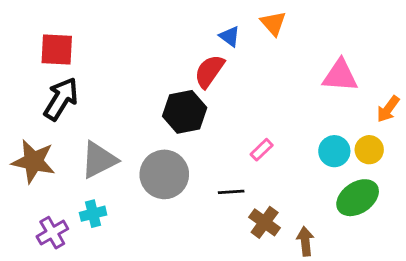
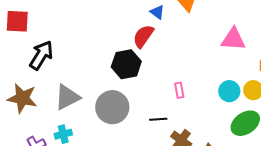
red square: (57, 49) -> (17, 21), moved
pink rectangle: (262, 150) -> (179, 90), turned -56

